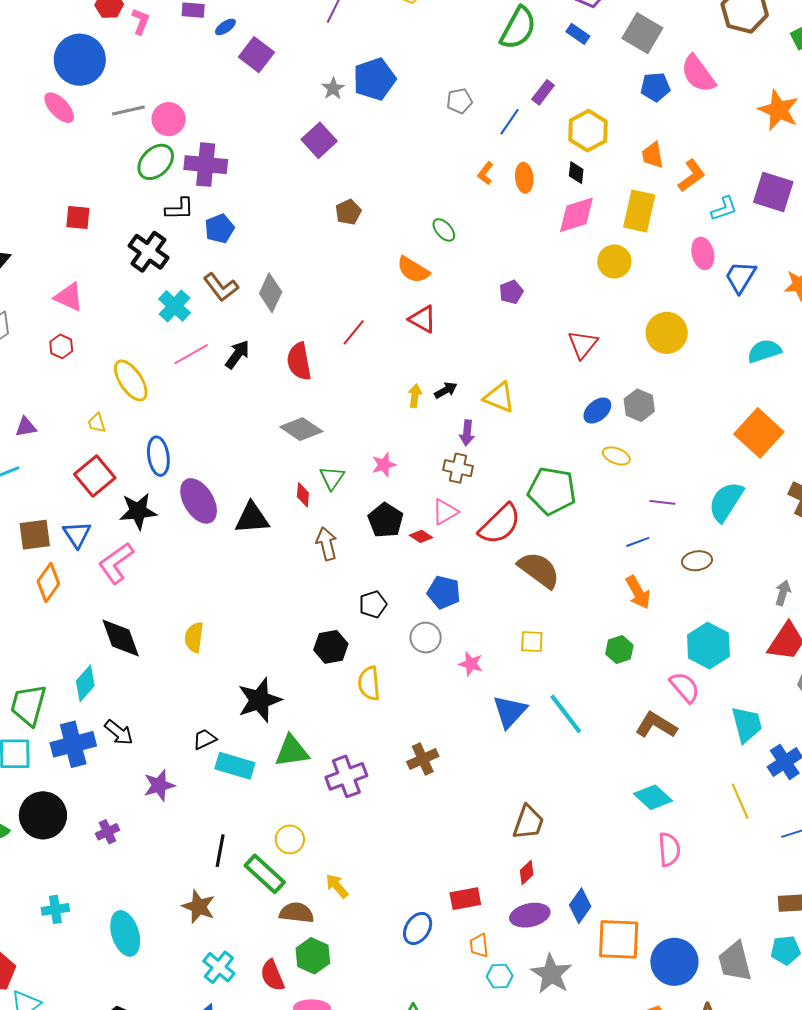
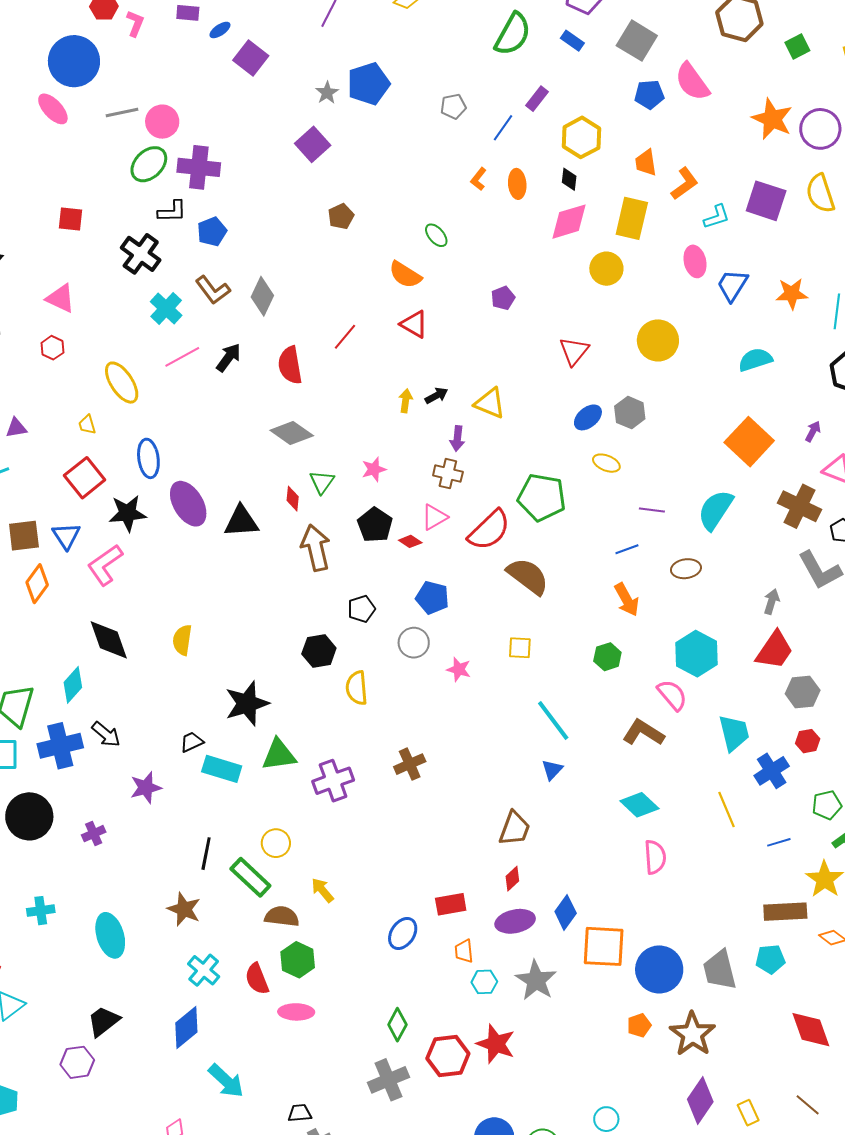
brown arrow: (327, 544) -> (316, 548), size x1.4
blue triangle: (510, 712) -> (552, 770), moved, size x0.6

